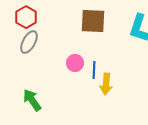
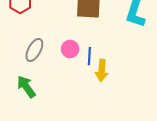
gray ellipse: (29, 42) -> (34, 50), moved

